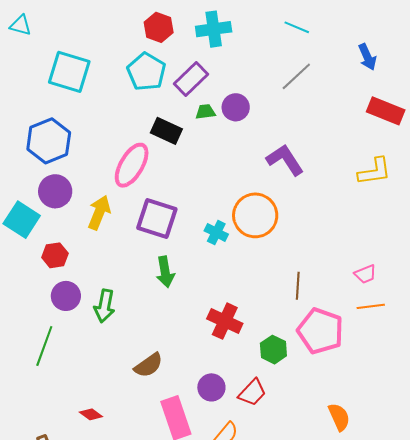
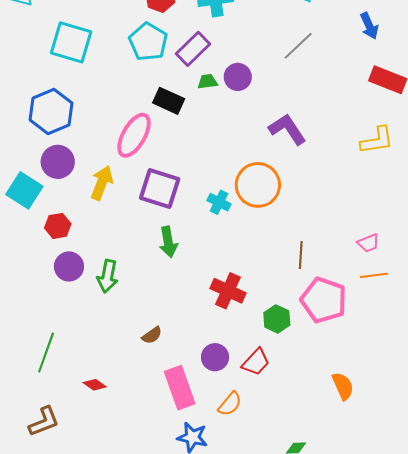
green line: (44, 346) -> (46, 353), moved
brown semicircle: (148, 365) -> (152, 335), size x0.7

